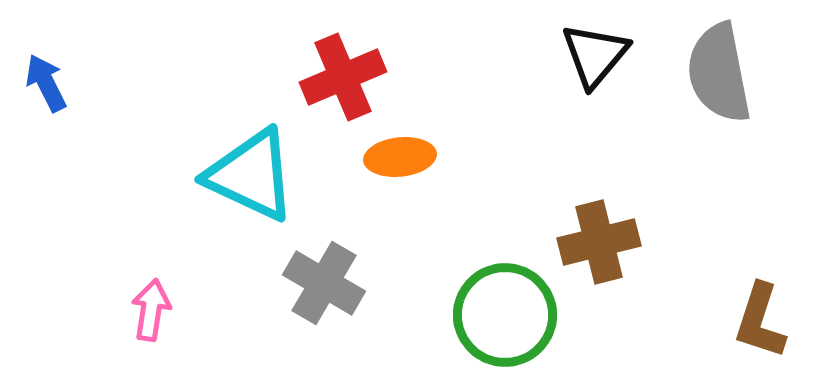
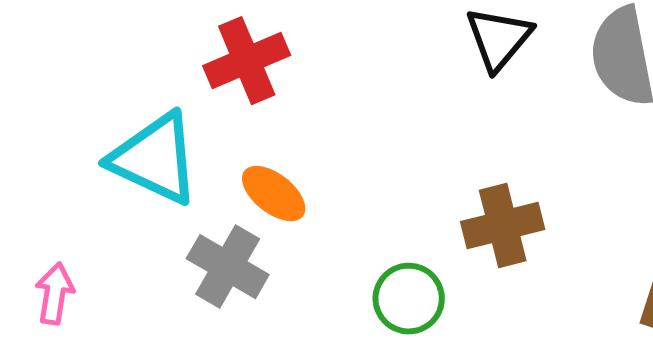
orange ellipse: (400, 157) -> (274, 194), moved, turned 44
green circle: (505, 315) -> (409, 299), size x0.7

